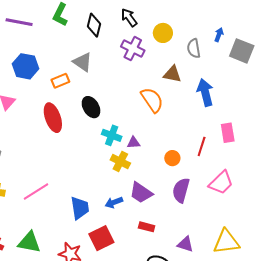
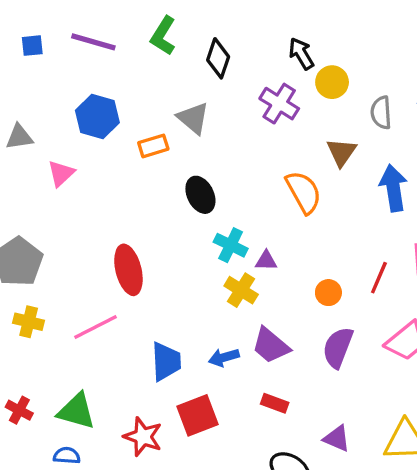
black arrow: (129, 18) -> (301, 54), moved
brown triangle: (172, 74) -> (341, 152), turned 48
red ellipse: (53, 118) -> (128, 270), moved

